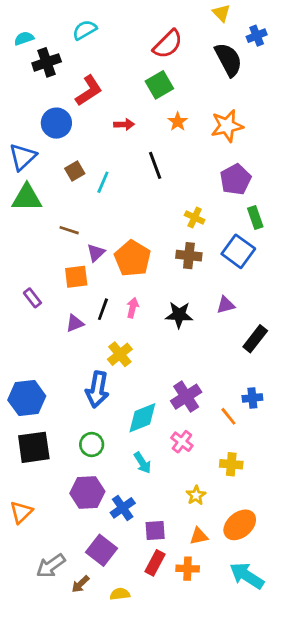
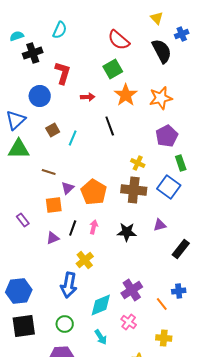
cyan semicircle: (85, 30) -> (60, 30), turned 144
red semicircle: (168, 44) -> (119, 40), turned 85
red L-shape: (89, 91) -> (63, 73), turned -40
orange star: (178, 122) -> (126, 95), size x1.6
brown cross: (189, 256) -> (134, 190), size x1.4

